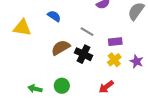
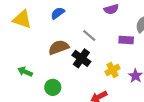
blue semicircle: (54, 16) -> (58, 13), turned -80
purple rectangle: (115, 42) -> (126, 40), moved
green arrow: (35, 89) -> (25, 72), moved

